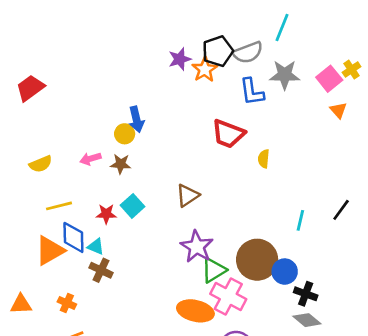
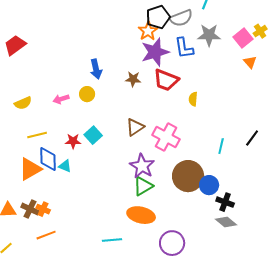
purple star: (180, 59) -> (155, 52), moved, size x1.6
yellow circle: (125, 134) -> (87, 94), moved
brown star: (121, 164) -> (133, 79), moved
brown cross: (101, 270) -> (30, 209), moved
green triangle: (214, 270) -> (143, 186), moved
pink cross: (228, 296) -> (166, 137), moved

